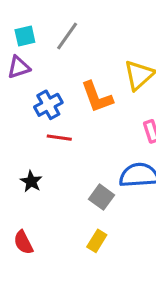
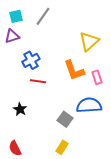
orange L-shape: (97, 97) -> (74, 70), moved

